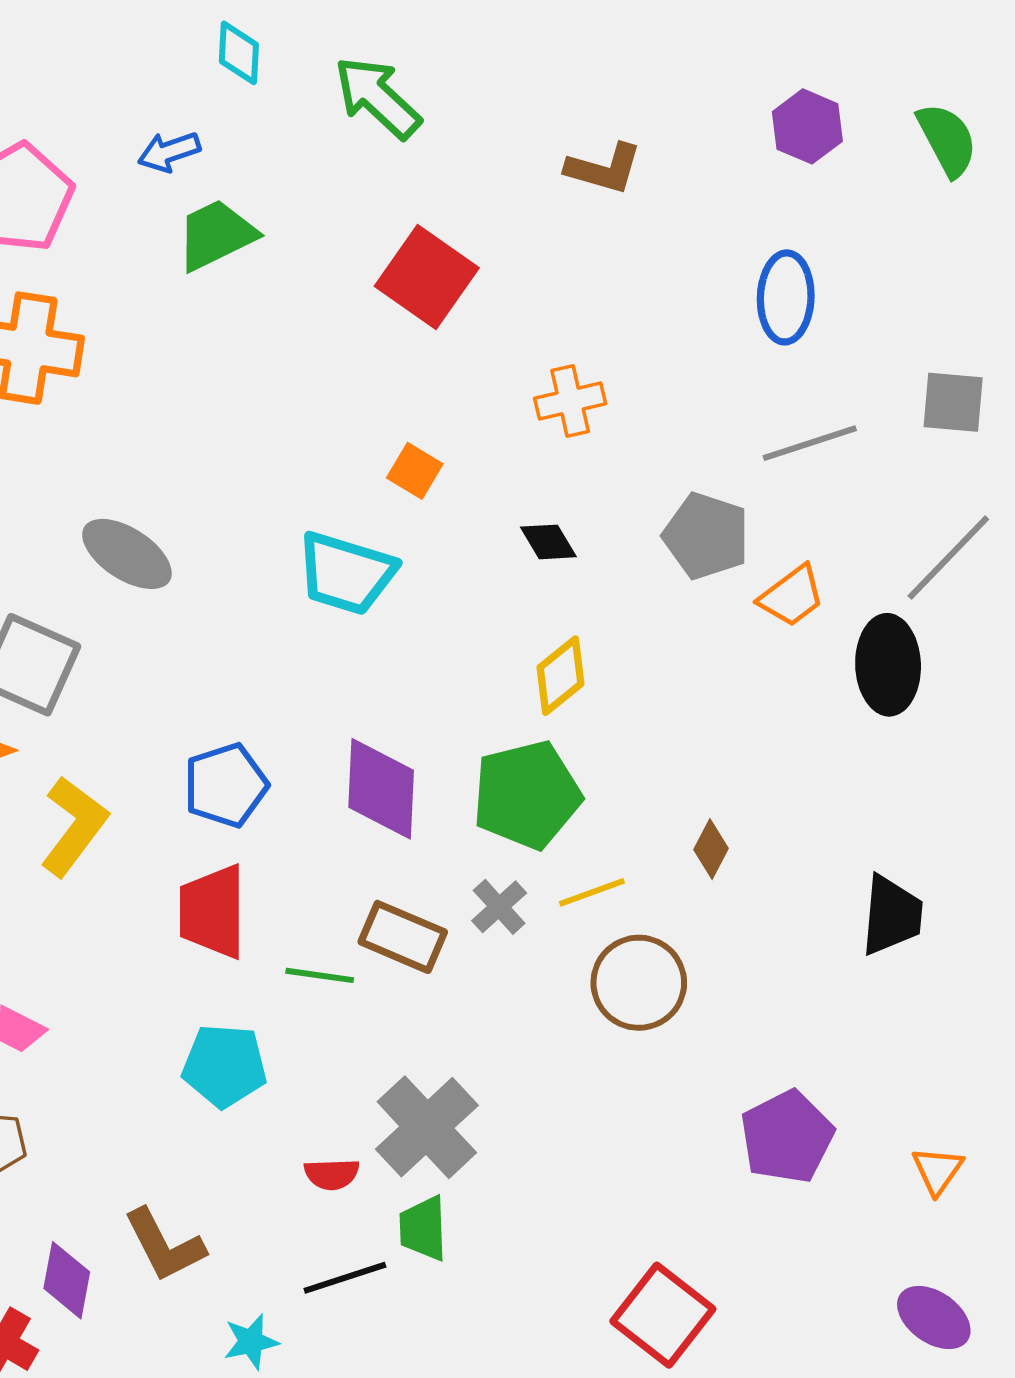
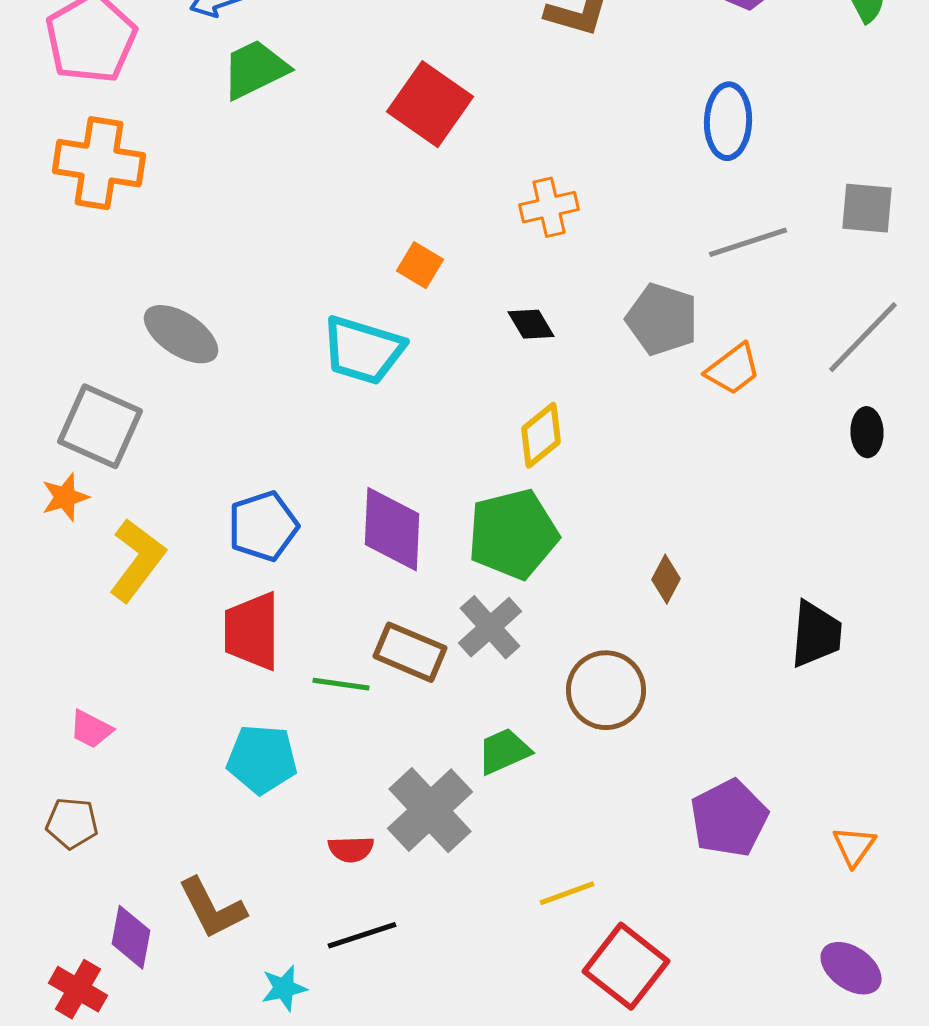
black ellipse: (888, 665) -> (867, 432), moved, size x0.6
yellow line: (592, 892) -> (567, 893), moved
gray cross: (499, 907) -> (490, 627), size x1.4
green trapezoid: (423, 1228) -> (504, 751), moved, turned 68

